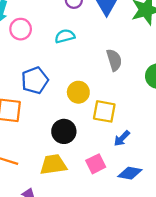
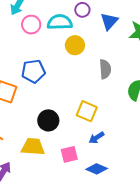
cyan semicircle: (65, 36) -> (60, 22), moved, size x1.4
yellow circle: (78, 92) -> (75, 45), moved

